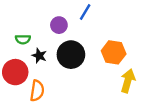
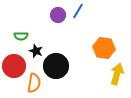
purple circle: (59, 25) -> (58, 15), moved
black circle: (71, 55) -> (56, 66), moved

